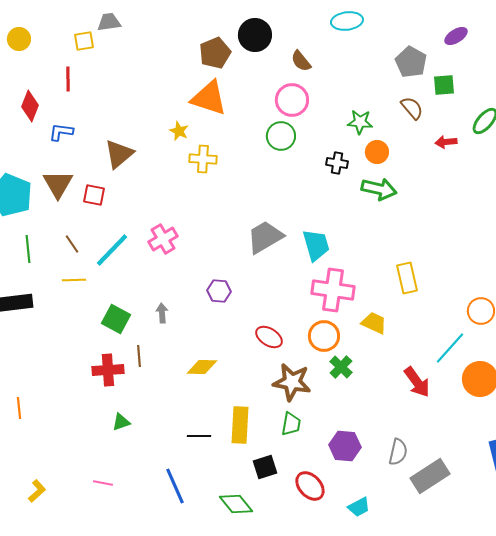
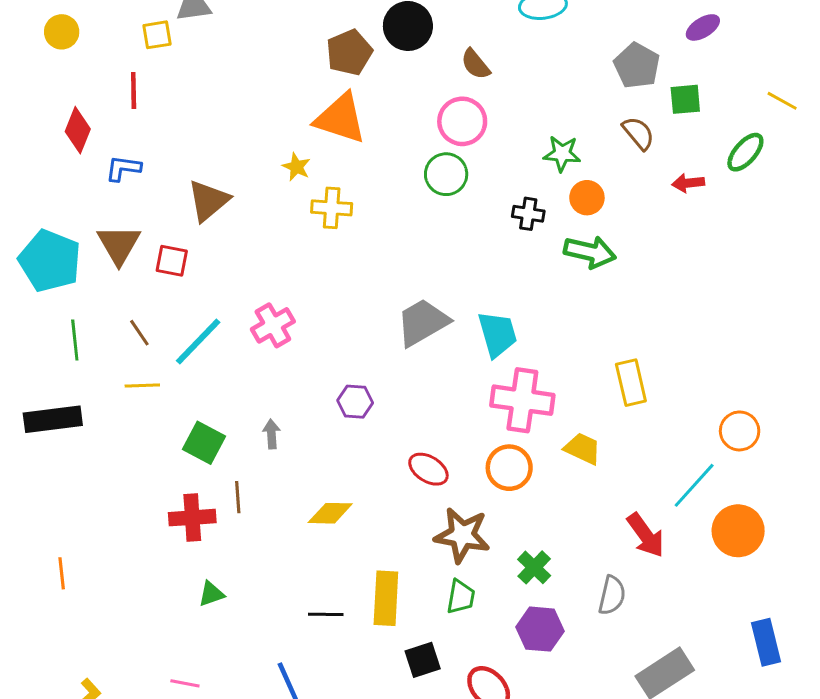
green cross: (341, 367) -> (534, 567), moved
gray semicircle: (398, 452) -> (612, 595), moved

